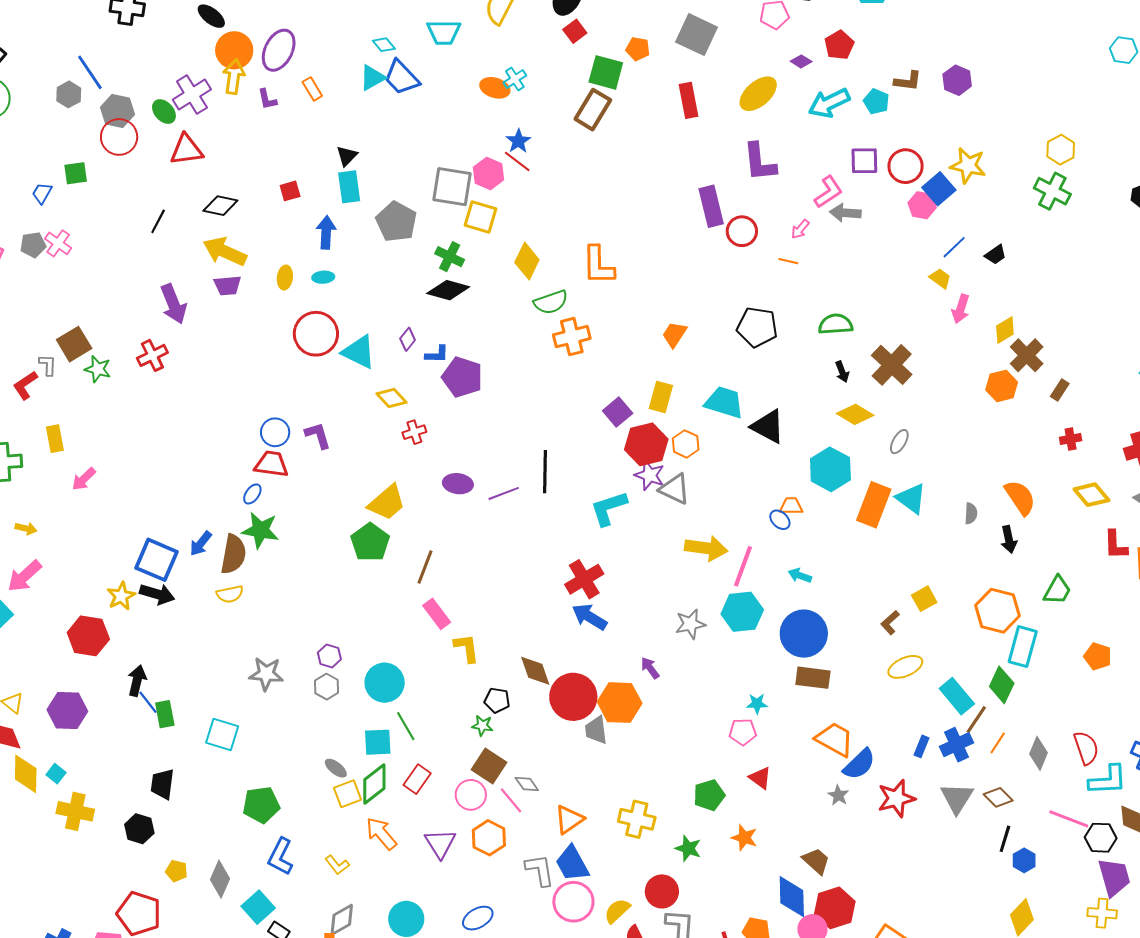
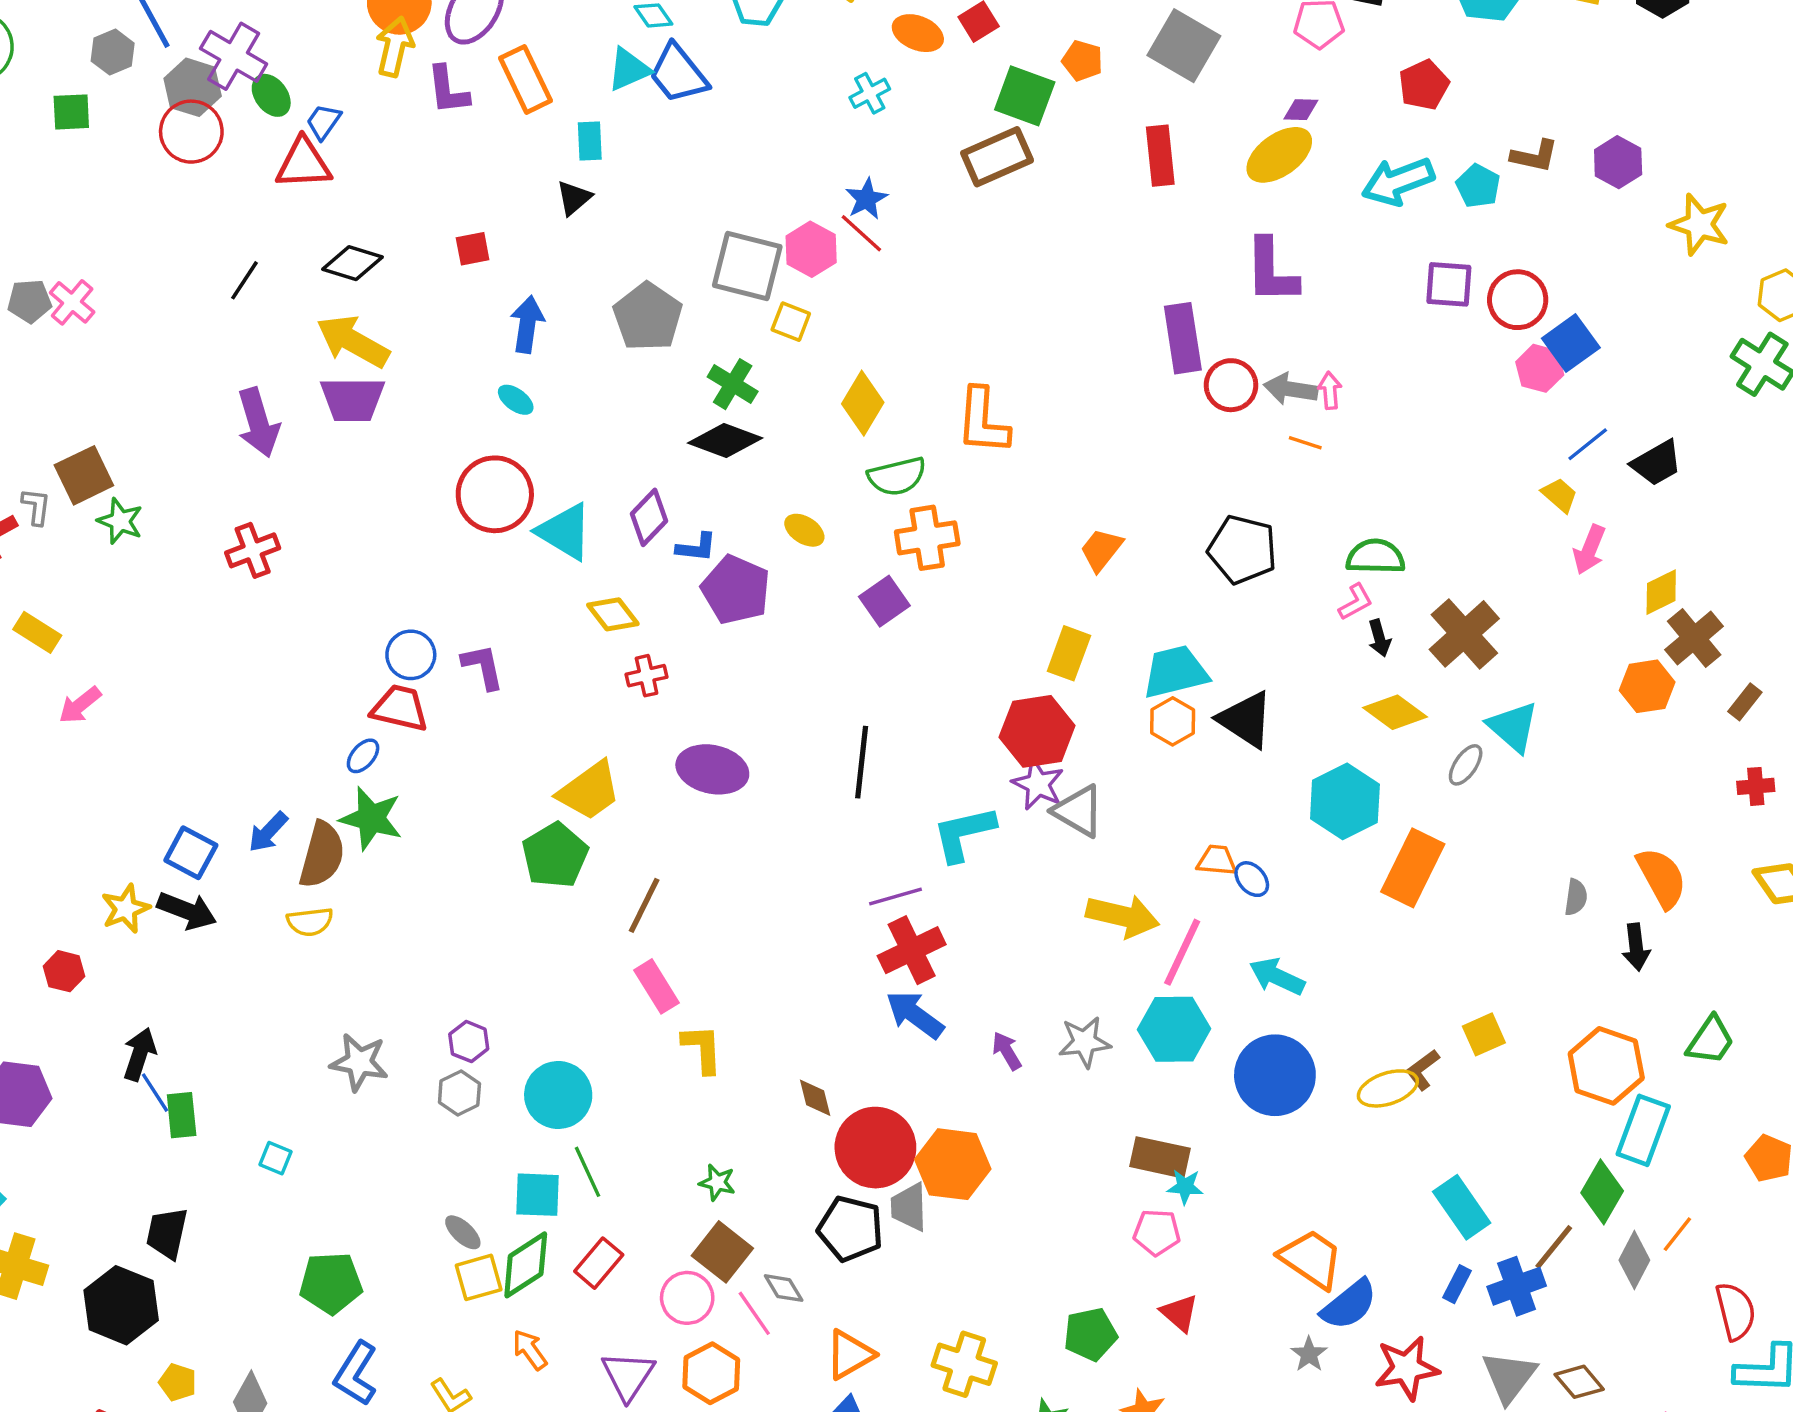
purple diamond: (801, 61) -> (1301, 110), moved, turned -35
orange ellipse: (495, 88) -> (918, 33), moved
orange rectangle: (312, 89) -> (526, 79), size x1.6
purple cross: (192, 95) -> (234, 56), moved, turned -33
purple L-shape: (267, 99) -> (448, 90), size x1.4
brown rectangle: (593, 110) -> (997, 157), turned 30
yellow star: (968, 166) -> (1699, 224), moved
green square: (76, 173) -> (71, 112), moved
cyan rectangle: (349, 187) -> (590, 141), moved, size x0.7
pink L-shape: (828, 192) -> (1356, 602), moved, size x0.7
blue trapezoid: (42, 193) -> (323, 122), moved
gray arrow: (845, 213) -> (1291, 389), moved
yellow square: (480, 217) -> (791, 322), size x0.7
pink arrow: (800, 229) -> (1330, 391), turned 130
black trapezoid: (996, 255) -> (1657, 463), size x1.4
yellow ellipse: (285, 277) -> (804, 530), moved, turned -70
cyan ellipse: (323, 277) -> (516, 400), turned 35
purple trapezoid: (227, 285) -> (352, 399), size x1.4
purple diamond: (408, 339) -> (649, 517), size x1.4
red cross: (152, 355) -> (253, 550), moved
cyan trapezoid: (724, 402) -> (1175, 672), turned -36
purple square: (618, 412) -> (884, 601), moved
yellow rectangle: (55, 439) -> (37, 632), turned -52
orange hexagon: (686, 444) -> (1173, 721), moved
purple ellipse: (458, 484) -> (712, 769), size x1.4
purple line: (504, 493) -> (895, 897), moved
cyan triangle: (911, 498) -> (1513, 727), moved
orange trapezoid: (791, 506) -> (1217, 860), moved
blue square: (157, 560) -> (191, 853), size x0.7
cyan arrow: (800, 576) -> (1277, 977), size x1.4
red hexagon: (88, 636) -> (64, 971), size x0.6
yellow ellipse: (905, 667) -> (1388, 1088), moved
purple arrow: (650, 668) -> (1007, 1051), moved
brown diamond: (535, 671) -> (815, 1098), size x0.7
brown rectangle: (813, 678) -> (1160, 1157), moved
cyan rectangle: (957, 696) -> (1462, 1207), moved
black pentagon: (497, 700) -> (850, 1229), moved, size x1.5
cyan square: (222, 734) -> (276, 1158), size x0.6
orange line: (998, 743) -> (1677, 1234), moved
gray diamond: (1038, 753) -> (1634, 1260), moved
black hexagon: (139, 829) -> (121, 1305), size x1.5
orange arrow: (381, 834) -> (530, 1350), size x0.7

